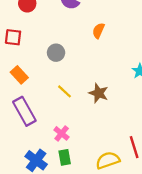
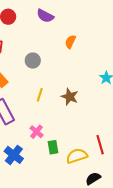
yellow line: (64, 91) -> (40, 95), turned 64
green rectangle: (65, 157) -> (53, 147), moved

